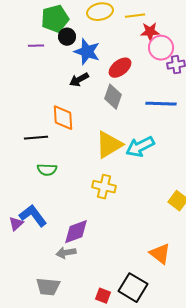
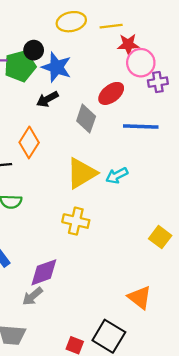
green pentagon: (55, 19) -> (20, 66), moved
red ellipse: (120, 68) -> (111, 93), moved
orange diamond: (63, 118) -> (29, 142), turned 36
cyan arrow: (140, 147) -> (117, 175), size x0.7
gray arrow: (66, 253) -> (33, 296), turned -30

